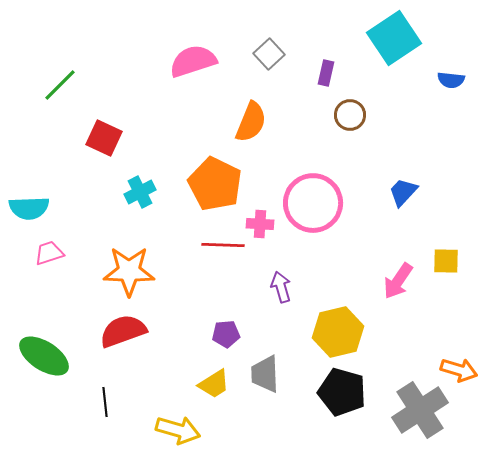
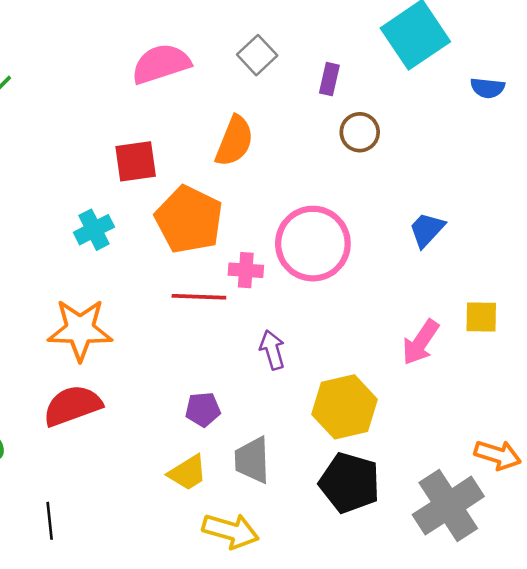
red square: (104, 138) -> (136, 161), moved, turned -33
black line: (105, 402) -> (50, 521), moved
yellow arrow: (178, 430) -> (231, 531), moved

